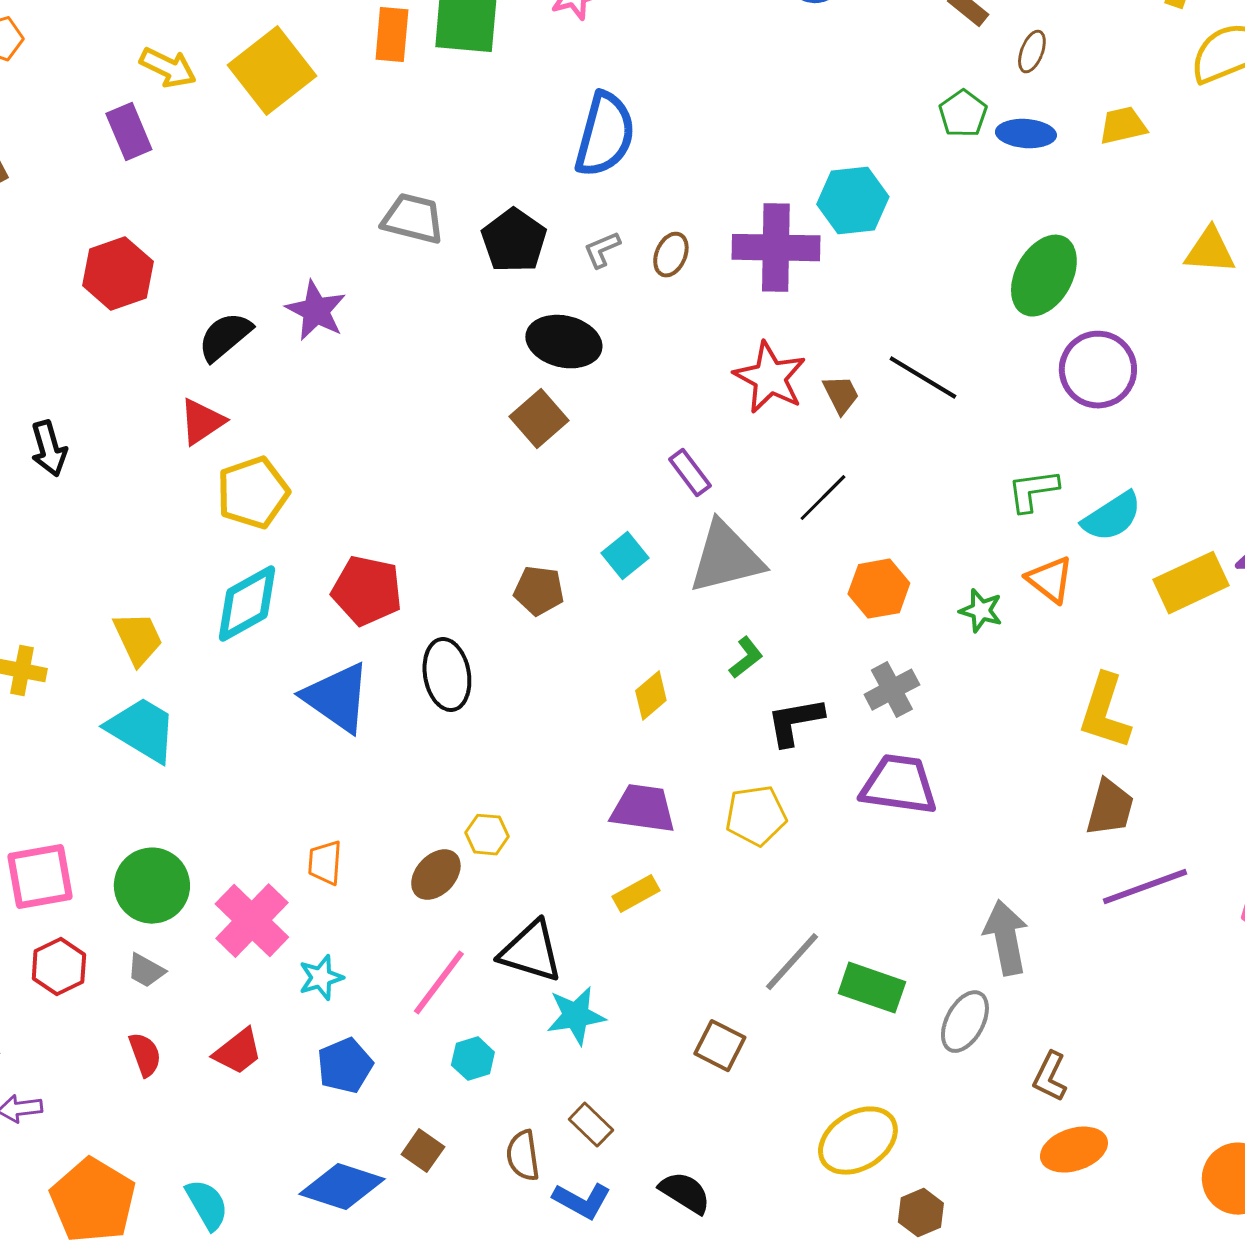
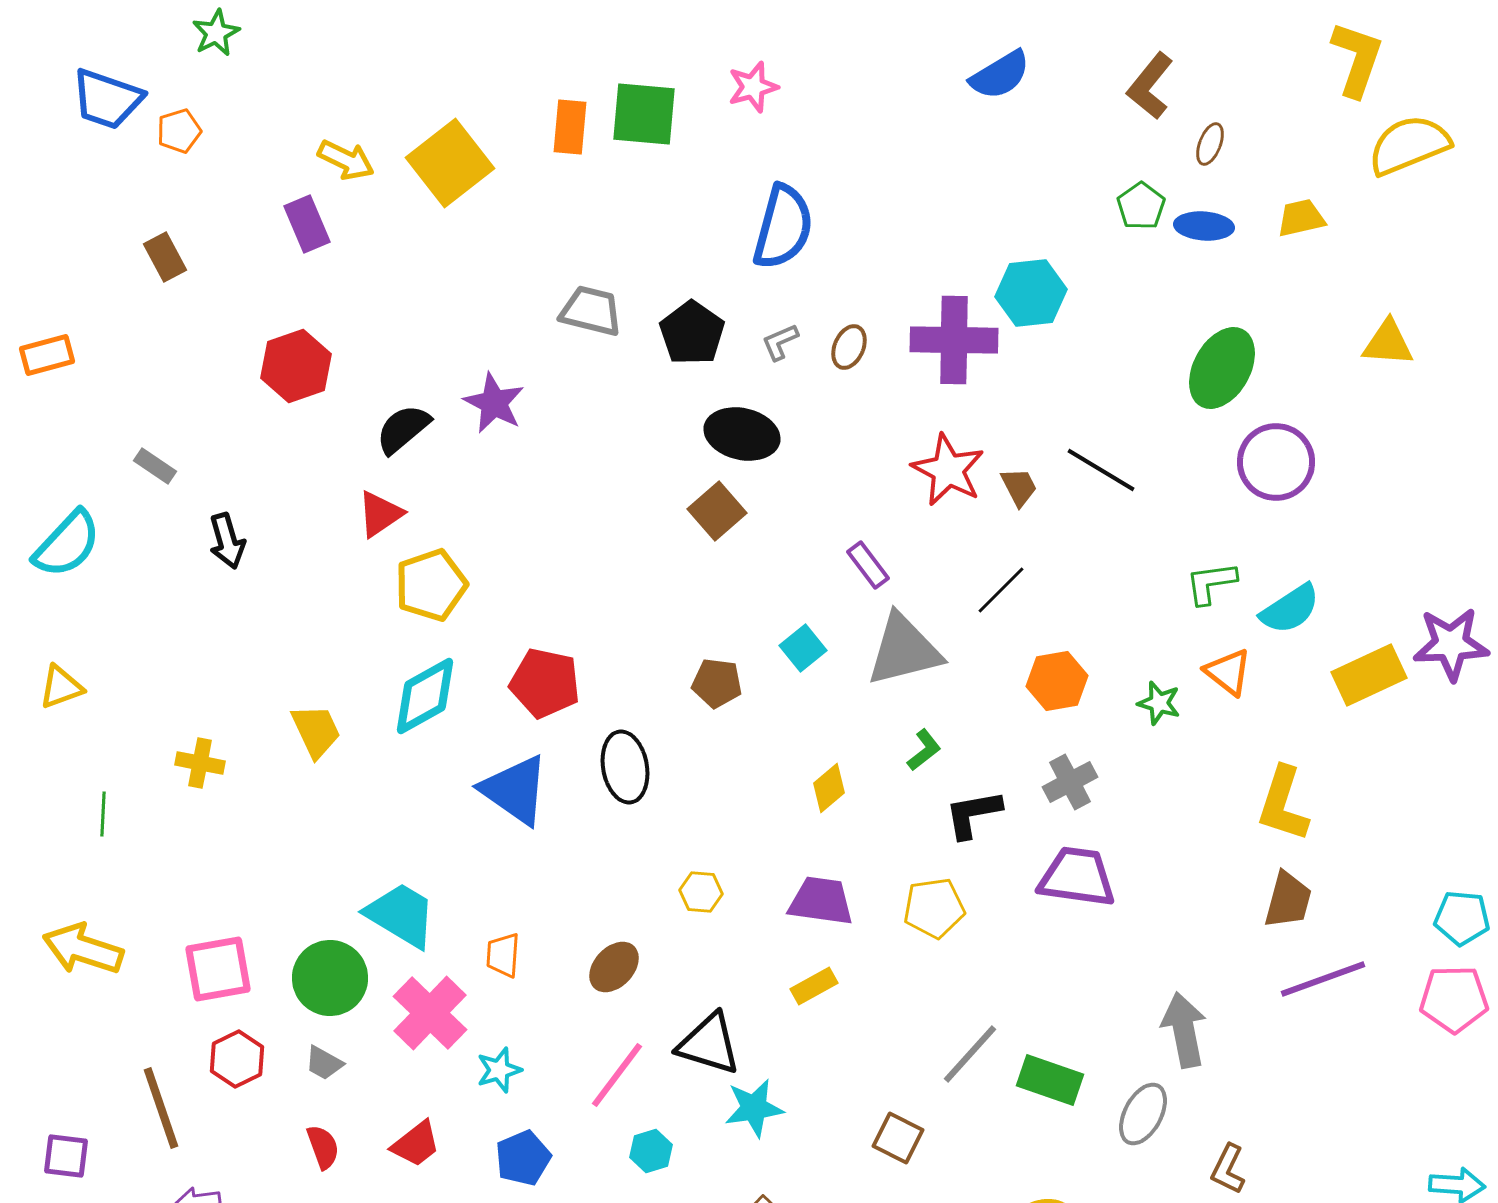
cyan trapezoid: (142, 730) -> (401, 915), moved
yellow hexagon: (487, 835) -> (701, 892), moved

